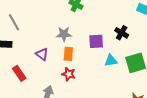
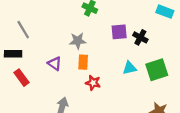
purple square: (96, 41) -> (119, 32), moved
red rectangle: (19, 73) -> (21, 78), moved
red star: (69, 74) -> (93, 83), moved

